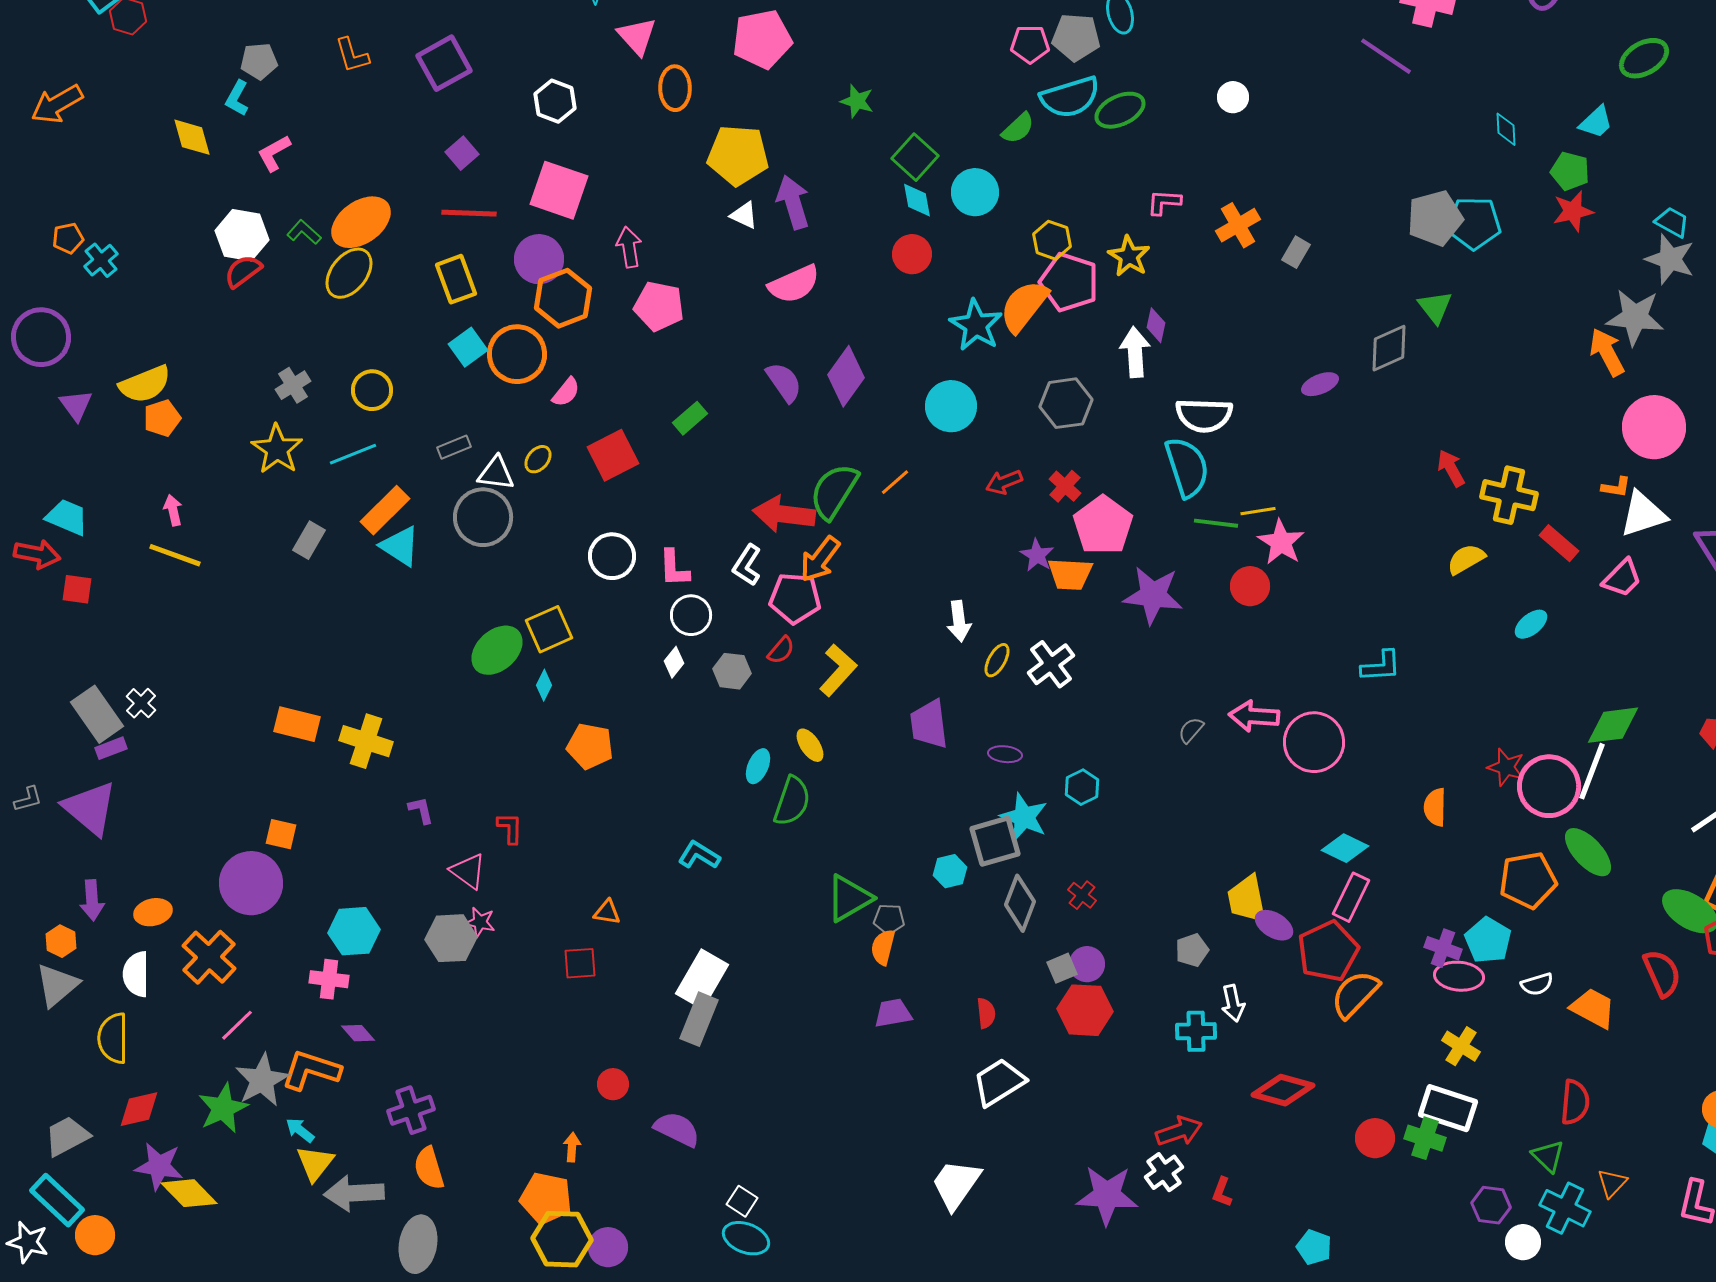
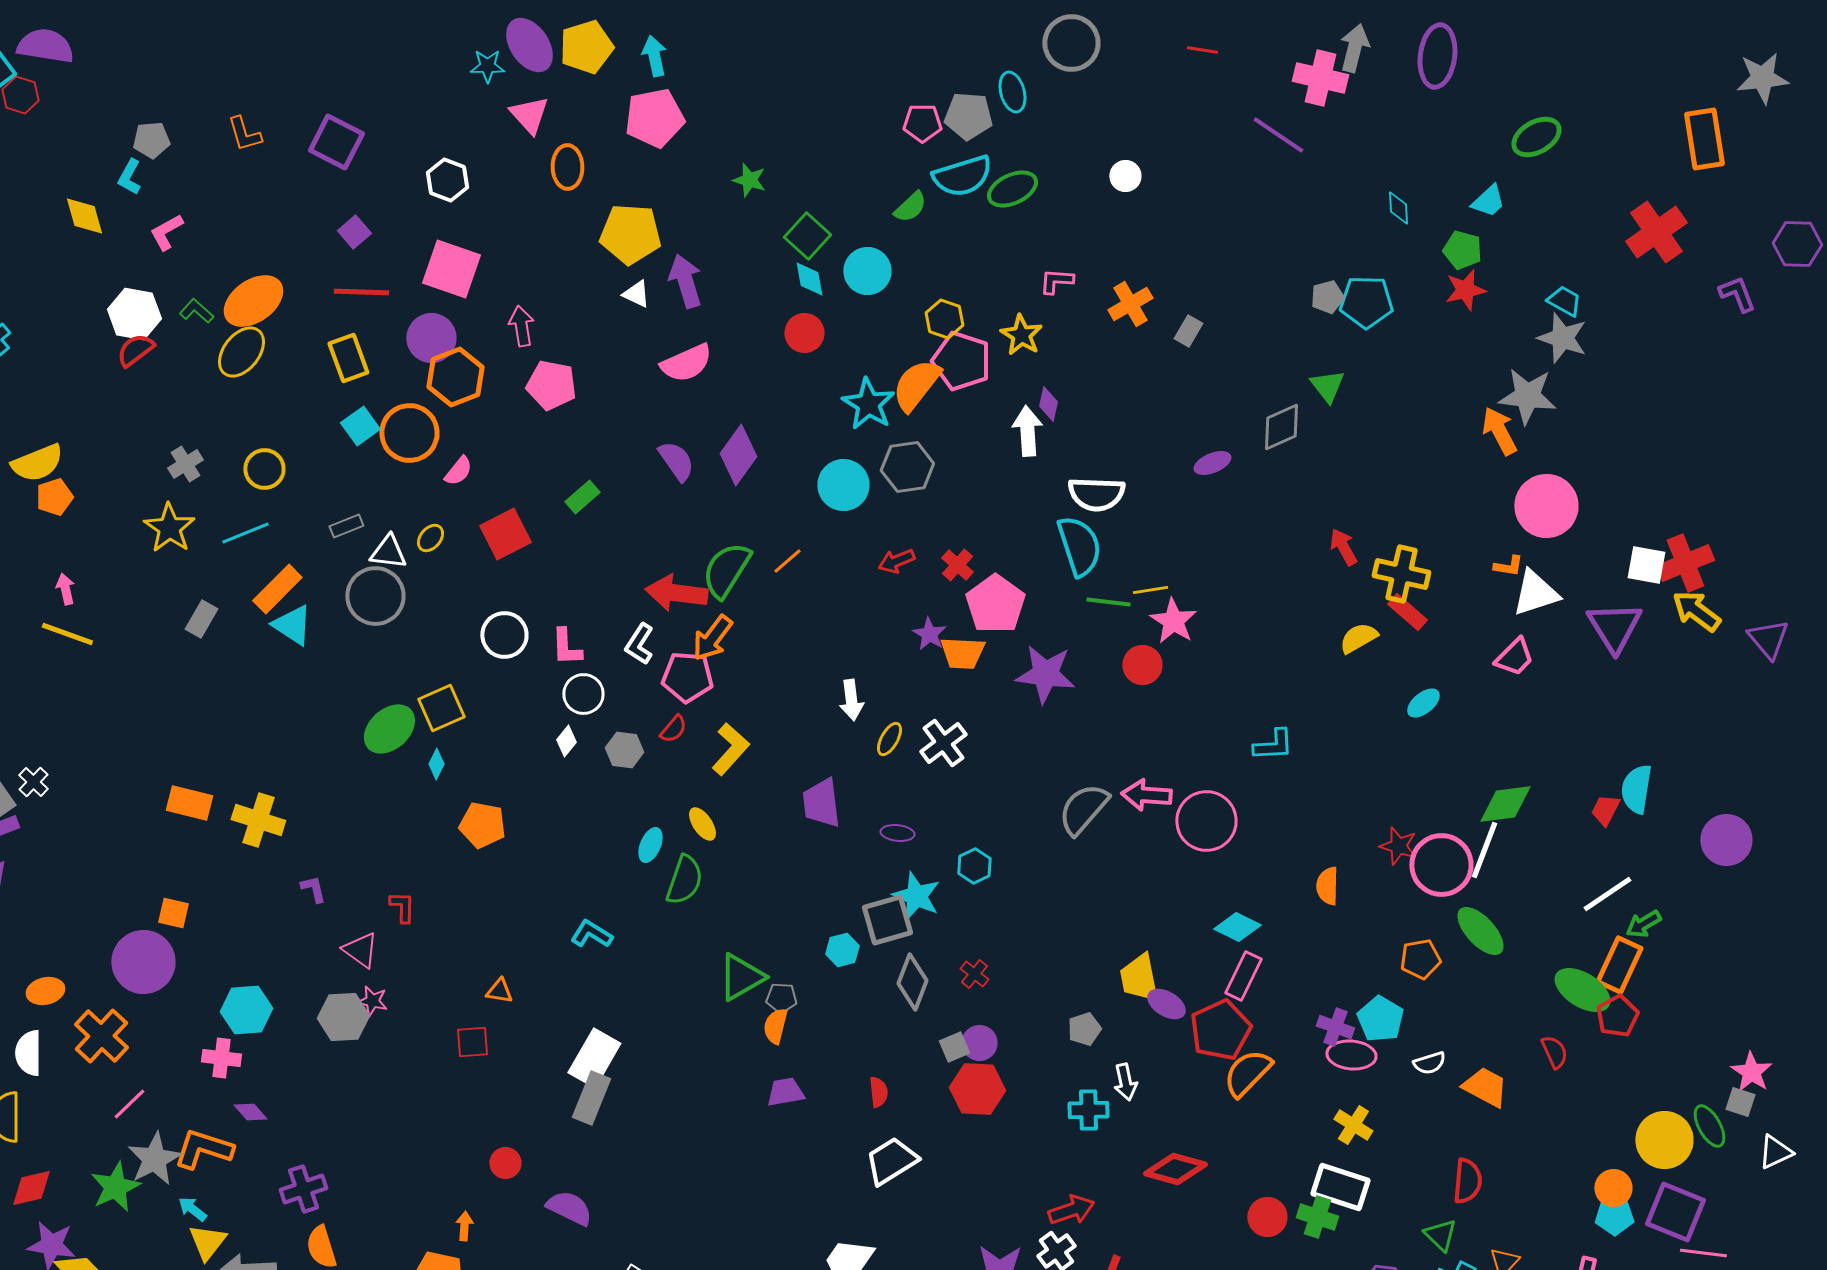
purple square: (444, 63) -> (336, 142), turned -34
gray pentagon: (1435, 218) -> (1327, 297), size x0.6
gray hexagon: (1066, 403) -> (907, 467), moved
red rectangle: (1559, 543) -> (1407, 612), moved
gray semicircle: (1191, 730) -> (1083, 809), size x2.0
orange pentagon: (1528, 880) -> (1420, 959), size x0.7
red semicircle: (1662, 973) -> (1554, 1052), size x0.7

